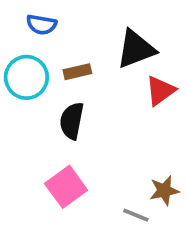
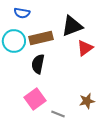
brown rectangle: (77, 72) -> (41, 38), size x1.6
gray line: (136, 215) -> (58, 114), moved

